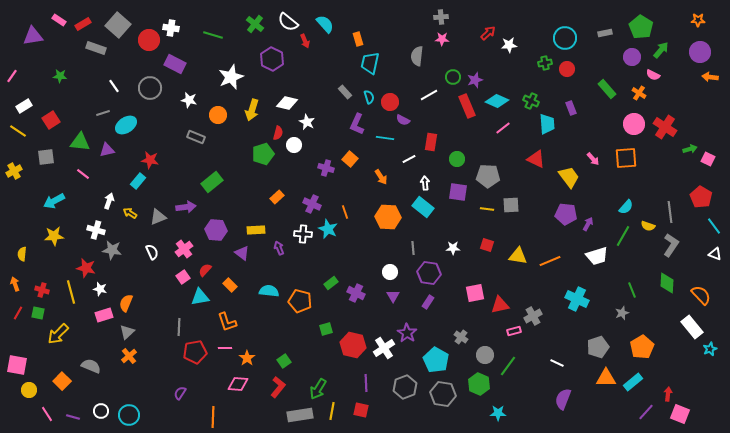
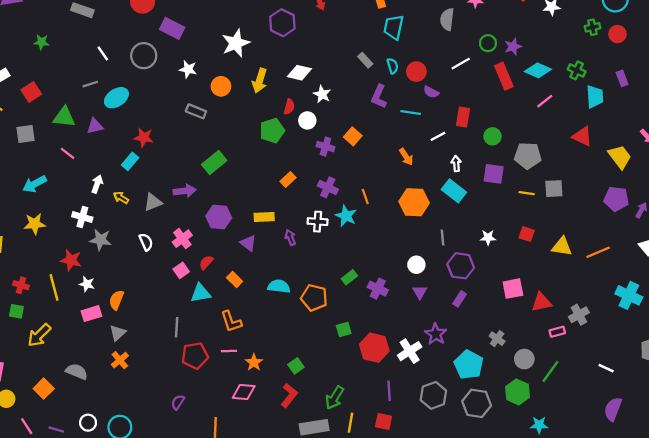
orange square: (350, 159) -> (353, 136), moved
purple cross: (326, 168) -> (325, 147), moved

